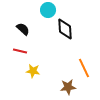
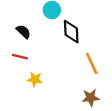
orange line: (84, 68) -> (92, 63), moved
brown star: (68, 87) -> (91, 98), moved

